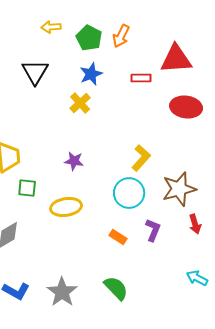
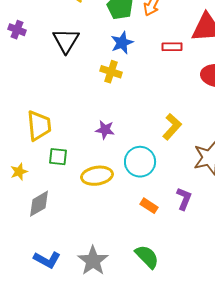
yellow cross: (80, 103) -> (111, 72), turned -30
cyan circle: (129, 193) -> (140, 162), moved

